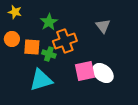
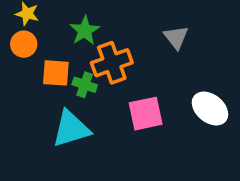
orange circle: (12, 39) -> (24, 44), moved
white ellipse: (103, 73) -> (210, 108), moved

